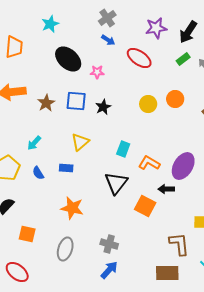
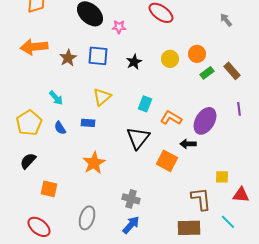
green rectangle: (183, 59) -> (207, 73), moved
black star: (103, 107) -> (134, 62), moved
cyan arrow: (34, 143) -> (56, 98), turned -84
orange star: (72, 208) -> (94, 163), turned 30
gray ellipse: (65, 249) -> (87, 218), moved

